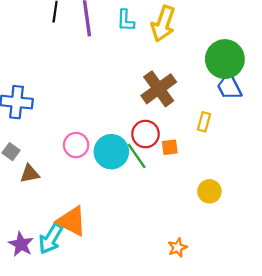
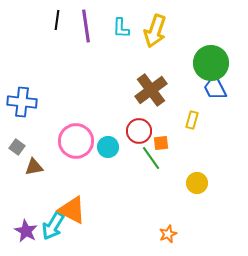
pink circle: (76, 145) -> (76, 141), size x1.5
cyan circle: (111, 152) -> (108, 147), size x0.7
green line: (137, 156) -> (151, 158), moved

